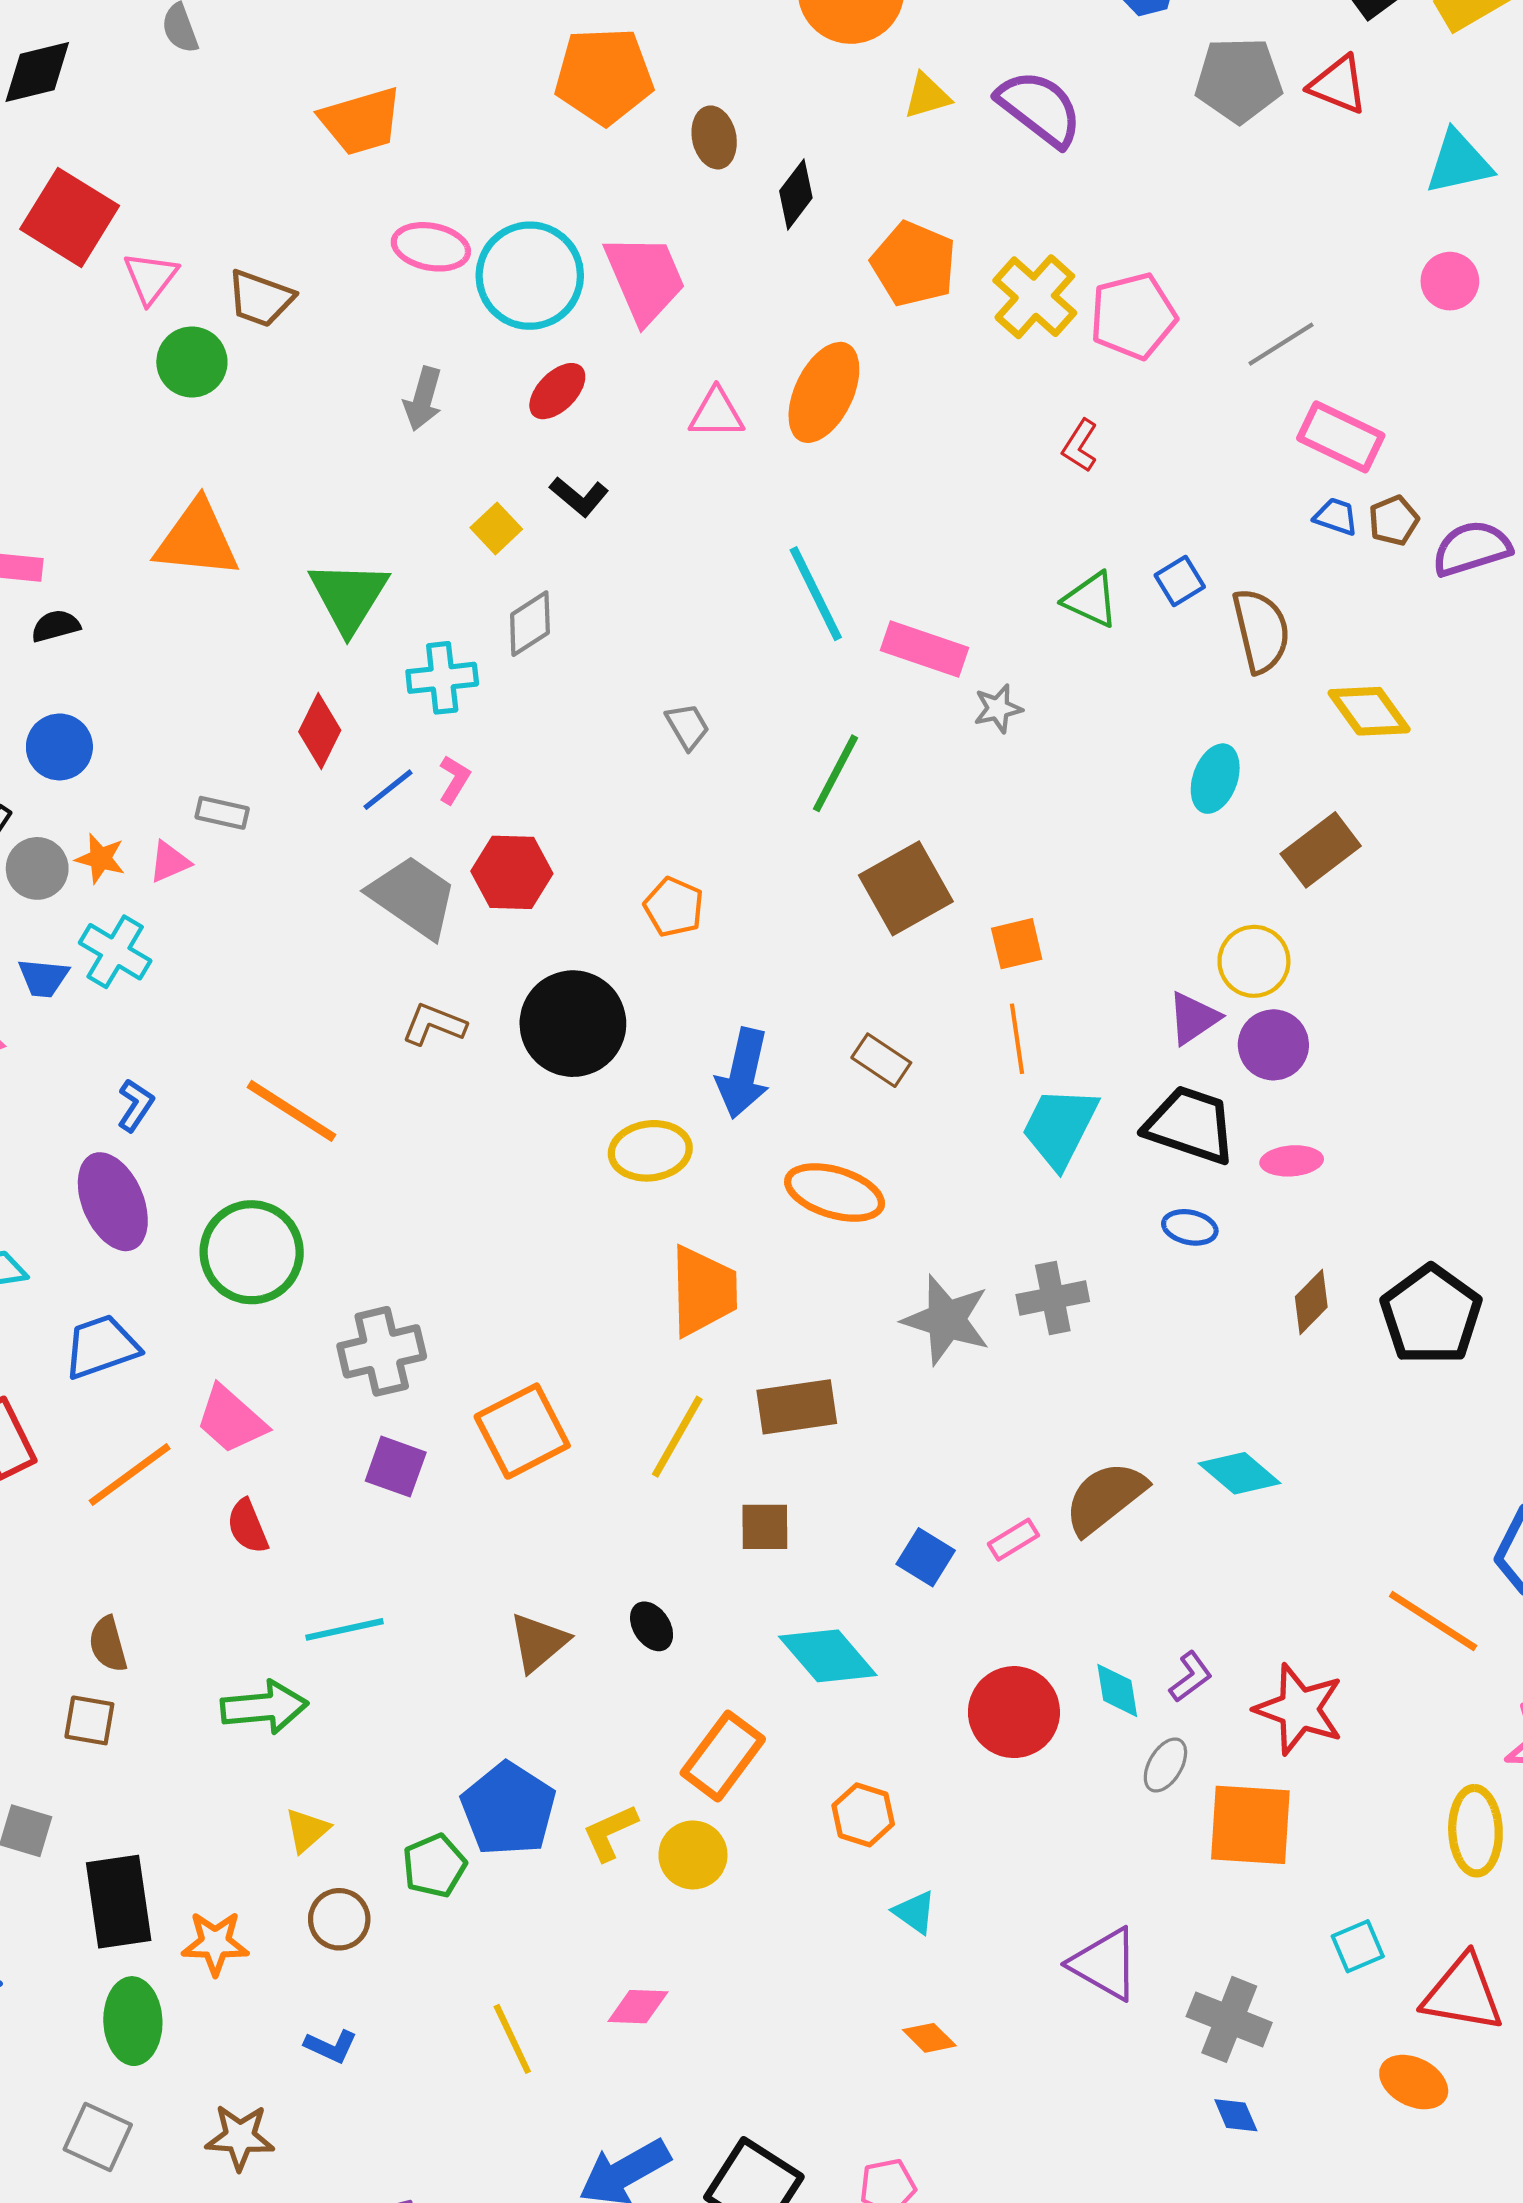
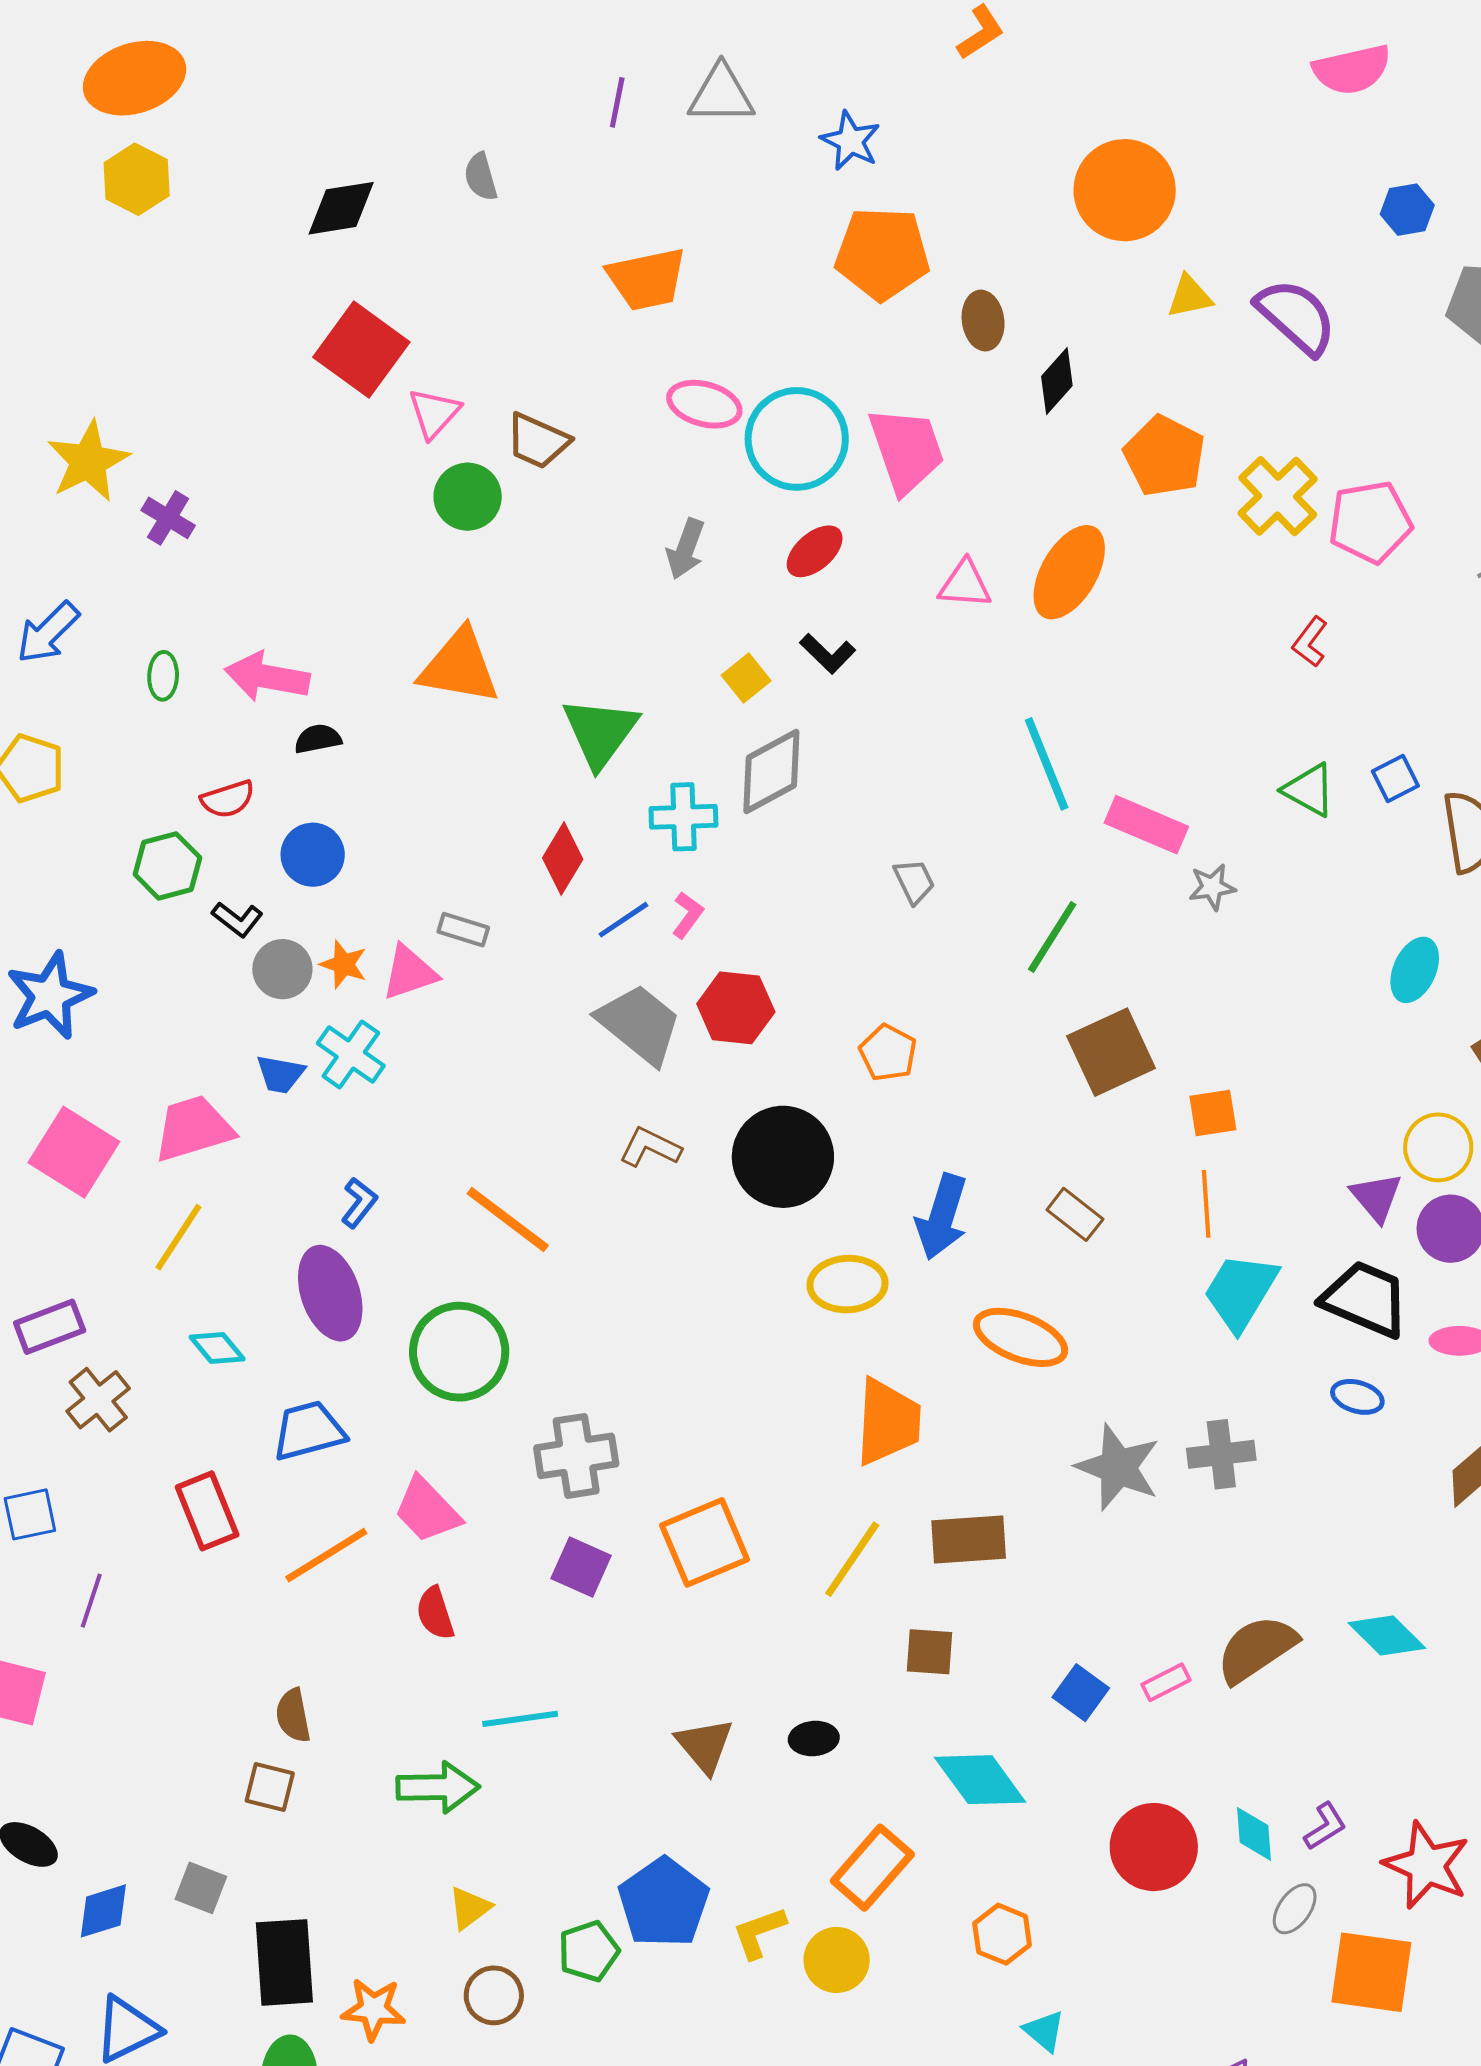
gray diamond: (530, 624) -> (771, 772), size x1.4
pink triangle: (170, 862) -> (409, 973), size x1.4
purple triangle: (1193, 1018) -> (1376, 1197), turned -40
black ellipse: (652, 1626) -> (814, 1739), turned -66
brown triangle: (539, 1642) -> (705, 1745), turned -34

